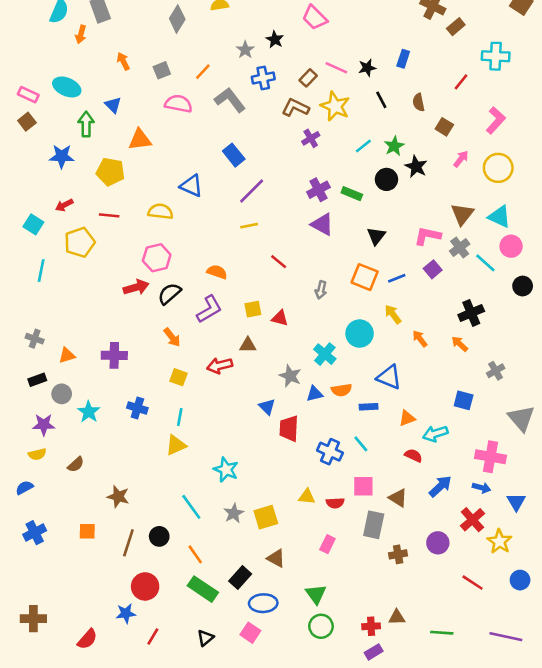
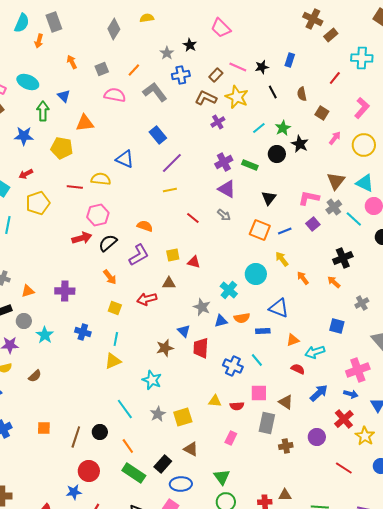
red line: (109, 215) -> (75, 187), moved
gray arrow: (321, 290) -> (224, 215), moved, turned -64
pink cross: (490, 457) -> (358, 370), turned -30
brown star: (118, 497) -> (165, 348), moved, turned -30

